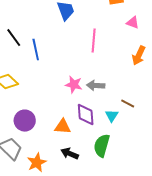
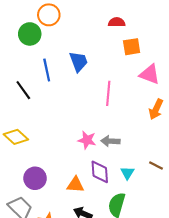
pink triangle: (133, 23) -> (150, 74), size x1.5
blue line: (36, 50) -> (47, 70), moved
brown line: (128, 104) -> (156, 166), moved

